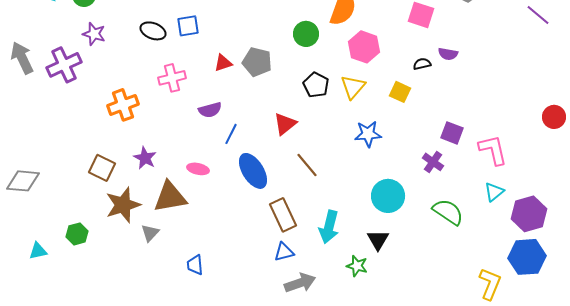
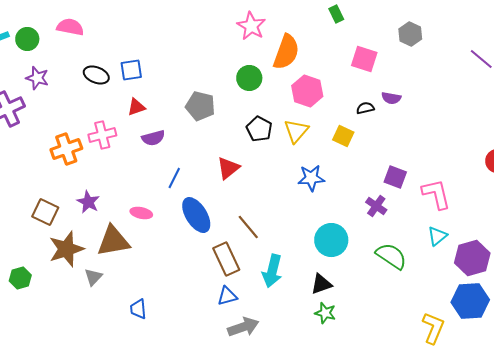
red triangle: (223, 63) -> (136, 107), moved
pink cross: (172, 78) -> (102, 135), moved
purple semicircle: (210, 110) -> (153, 138), moved
brown line: (307, 165) -> (248, 227), moved
black triangle: (378, 240) -> (321, 284), turned 40
green star: (357, 266) -> (325, 313), moved

